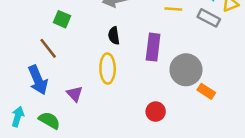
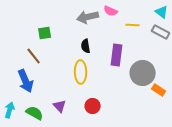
green square: (62, 19) -> (45, 33), turned -32
purple triangle: (75, 94) -> (60, 106), moved
red circle: (156, 112) -> (93, 106), moved

